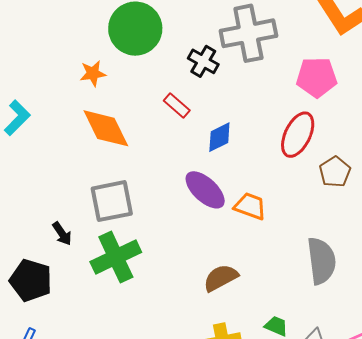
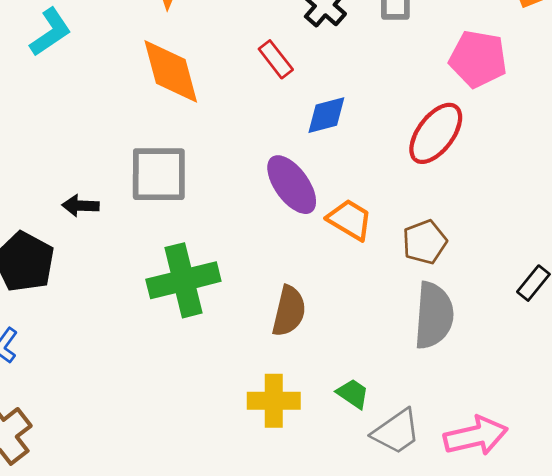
brown pentagon: (335, 172) -> (425, 242), moved
black arrow: (62, 234) -> (81, 206), turned 115
green cross: (116, 257) -> (183, 280), moved
brown semicircle: (221, 278) -> (289, 311), turned 120

